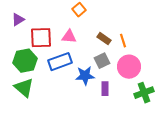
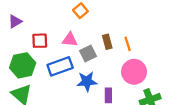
red square: (41, 38) -> (40, 41), size x0.7
brown rectangle: (104, 39) -> (107, 42), turned 40
gray square: (102, 61) -> (88, 54), moved

